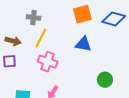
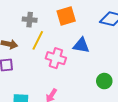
orange square: (82, 14) -> (66, 16), moved
pink cross: (48, 62) -> (56, 58), moved

